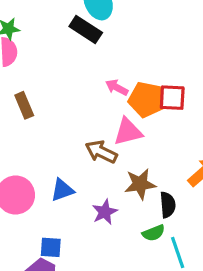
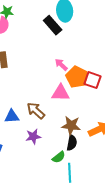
brown arrow: (101, 152) -> (36, 111), moved
brown star: (140, 184) -> (71, 126), moved
green semicircle: (154, 233) -> (59, 157), turned -32

